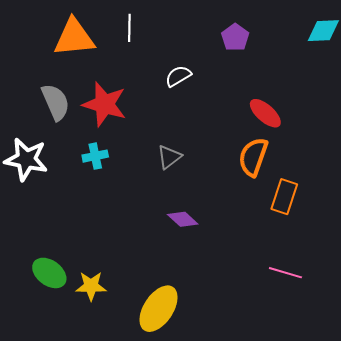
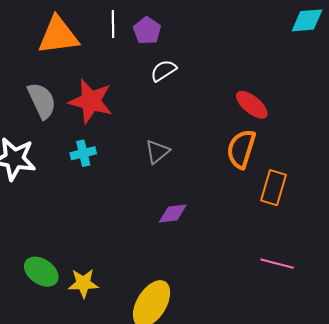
purple pentagon: (235, 37) -> (147, 31), moved
purple diamond: (183, 219) -> (173, 213), turned -48

